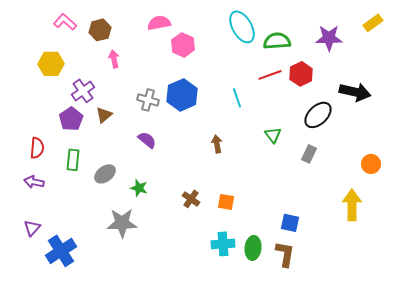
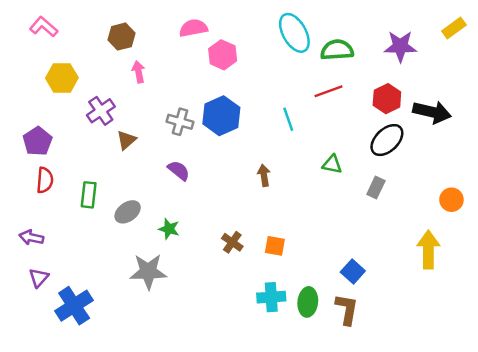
pink L-shape: (65, 22) -> (44, 27), moved
red hexagon: (301, 74) -> (387, 99), moved
purple pentagon: (71, 119) -> (37, 141), moved
green triangle: (273, 135) -> (332, 164), turned -42
purple arrow: (34, 182) -> (31, 237), moved
blue square: (290, 223) -> (353, 272), turned 30

